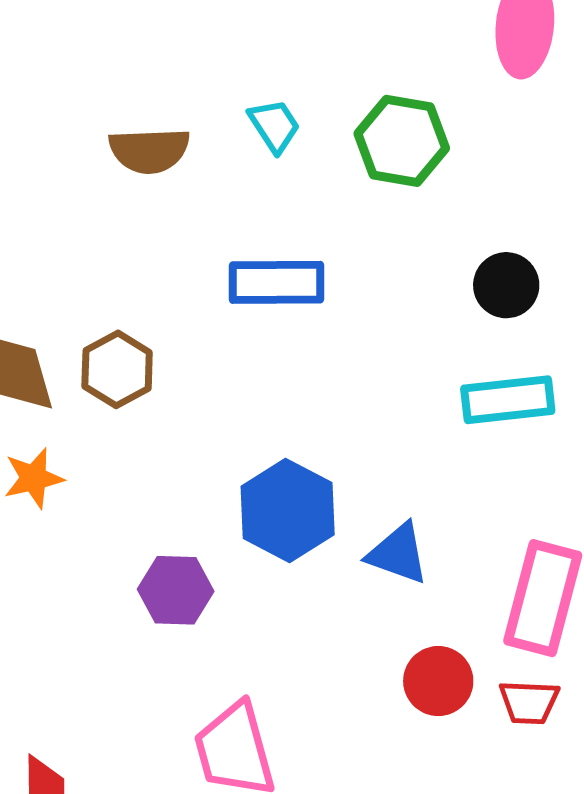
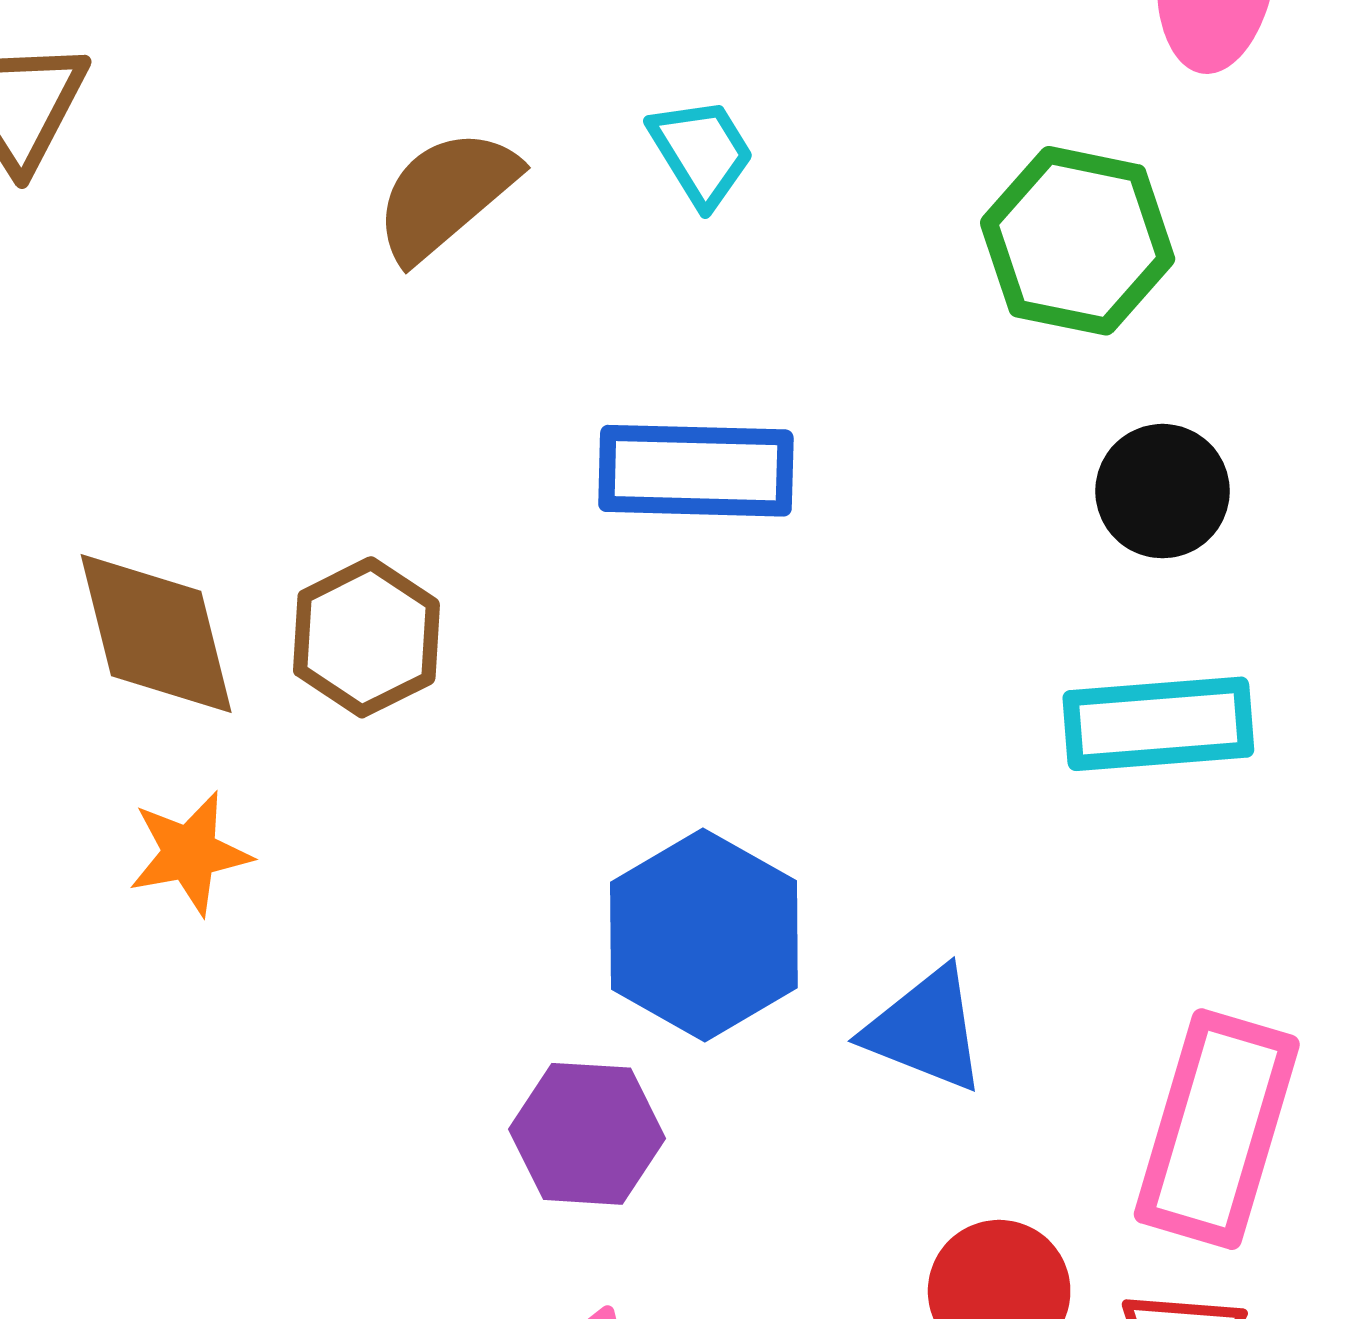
green hexagon: (402, 141) -> (1078, 241), moved
brown semicircle: (149, 151) -> (446, 195), turned 140
purple hexagon: (176, 590) -> (587, 1134), moved

